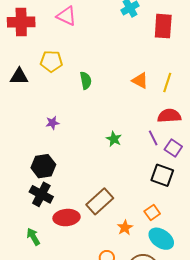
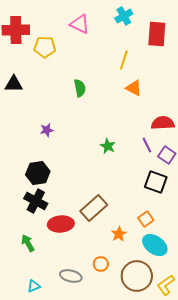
pink triangle: (67, 16) -> (80, 24), moved
yellow pentagon: (51, 61) -> (45, 47), moved
yellow line: (167, 83) -> (124, 60), moved

